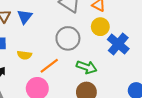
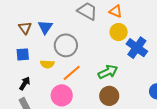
gray circle: (68, 38) -> (66, 45), moved
green arrow: (87, 67) -> (108, 72), turned -42

